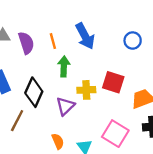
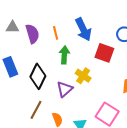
red square: (113, 82) -> (104, 53), moved
yellow cross: (86, 90) -> (83, 76), turned 35
brown line: (17, 121) -> (36, 110), moved

